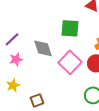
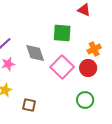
brown square: (37, 100) -> (29, 105), turned 32

